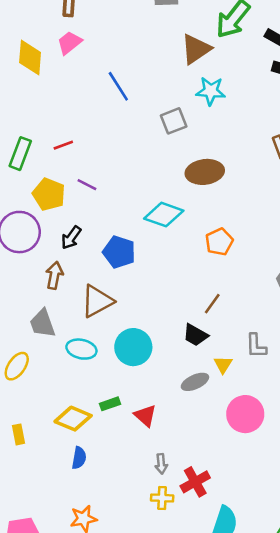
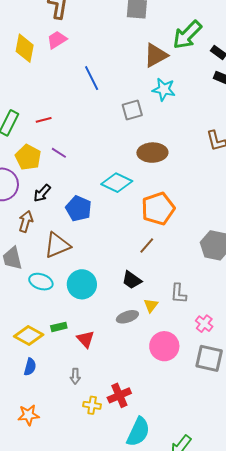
orange pentagon: (219, 242) -> (158, 209), size x1.5
brown line: (212, 304) -> (147, 246), moved
gray arrow: (161, 464) -> (75, 376), moved

